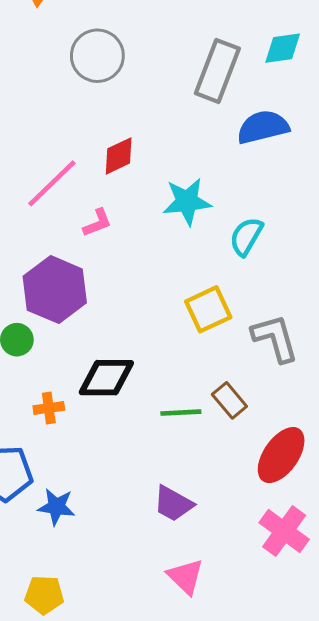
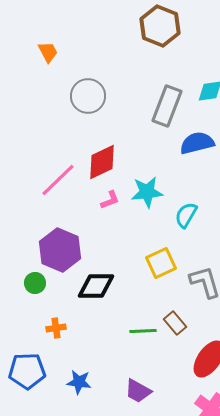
red diamond: (119, 156) -> (102, 162), size x1.4
pink L-shape: (97, 223) -> (110, 200), moved
black diamond: (106, 378) -> (96, 286), moved
blue star: (56, 507) -> (79, 382), moved

